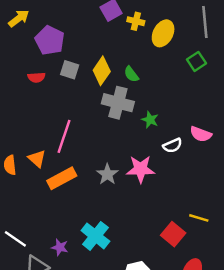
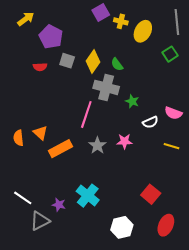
pink line: (64, 136) -> (86, 115), moved
pink star: (141, 169) -> (124, 141), size x0.7
yellow line: (199, 218) -> (171, 146), moved

